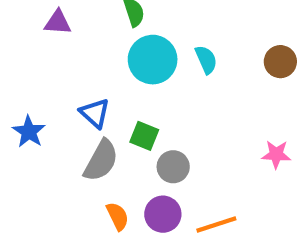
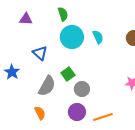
blue triangle: (95, 113) -> (40, 53), moved
green square: (144, 136) -> (68, 74), turned 32
orange semicircle: (117, 216) -> (40, 113), moved

